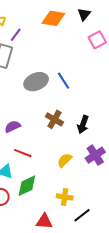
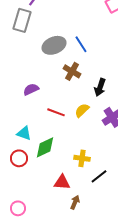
brown cross: (54, 119) -> (72, 71), moved
red line: (23, 153) -> (56, 112), moved
yellow semicircle: (65, 160) -> (82, 110), moved

